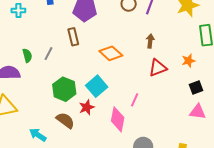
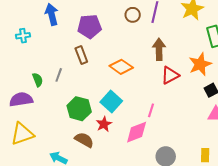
brown arrow: (150, 41) -> (159, 49), size x1.5
orange star: (188, 61) -> (200, 64), size x1.6
pink diamond: (118, 119) -> (137, 132), turned 65

